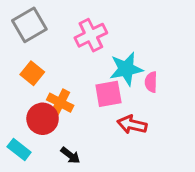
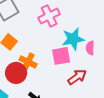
red arrow: (132, 125) -> (77, 77), turned 132

